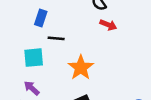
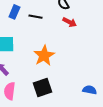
black line: (56, 38) -> (36, 17), moved

